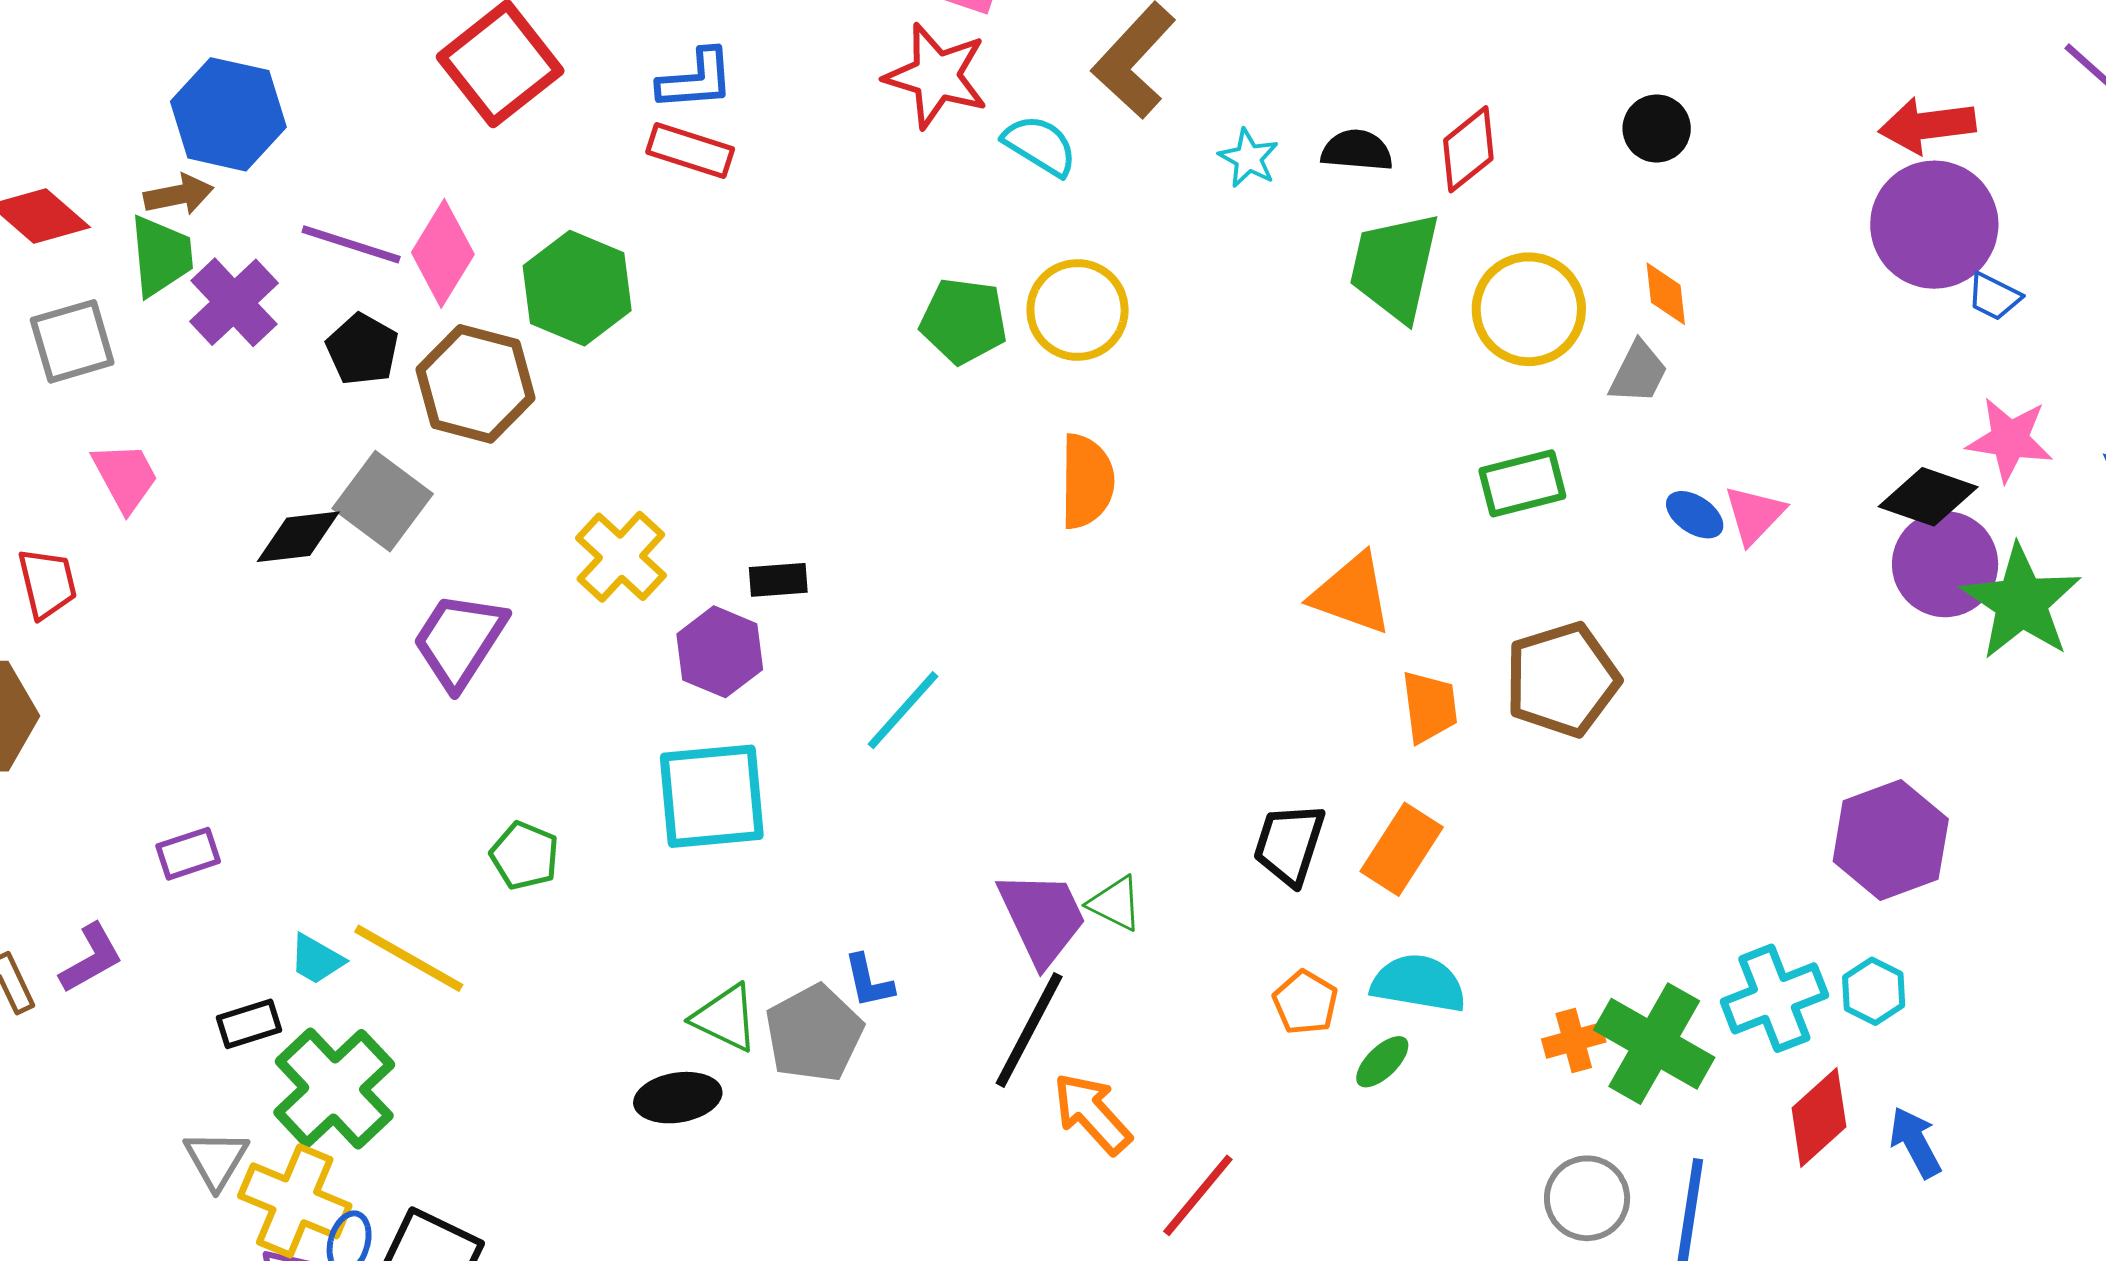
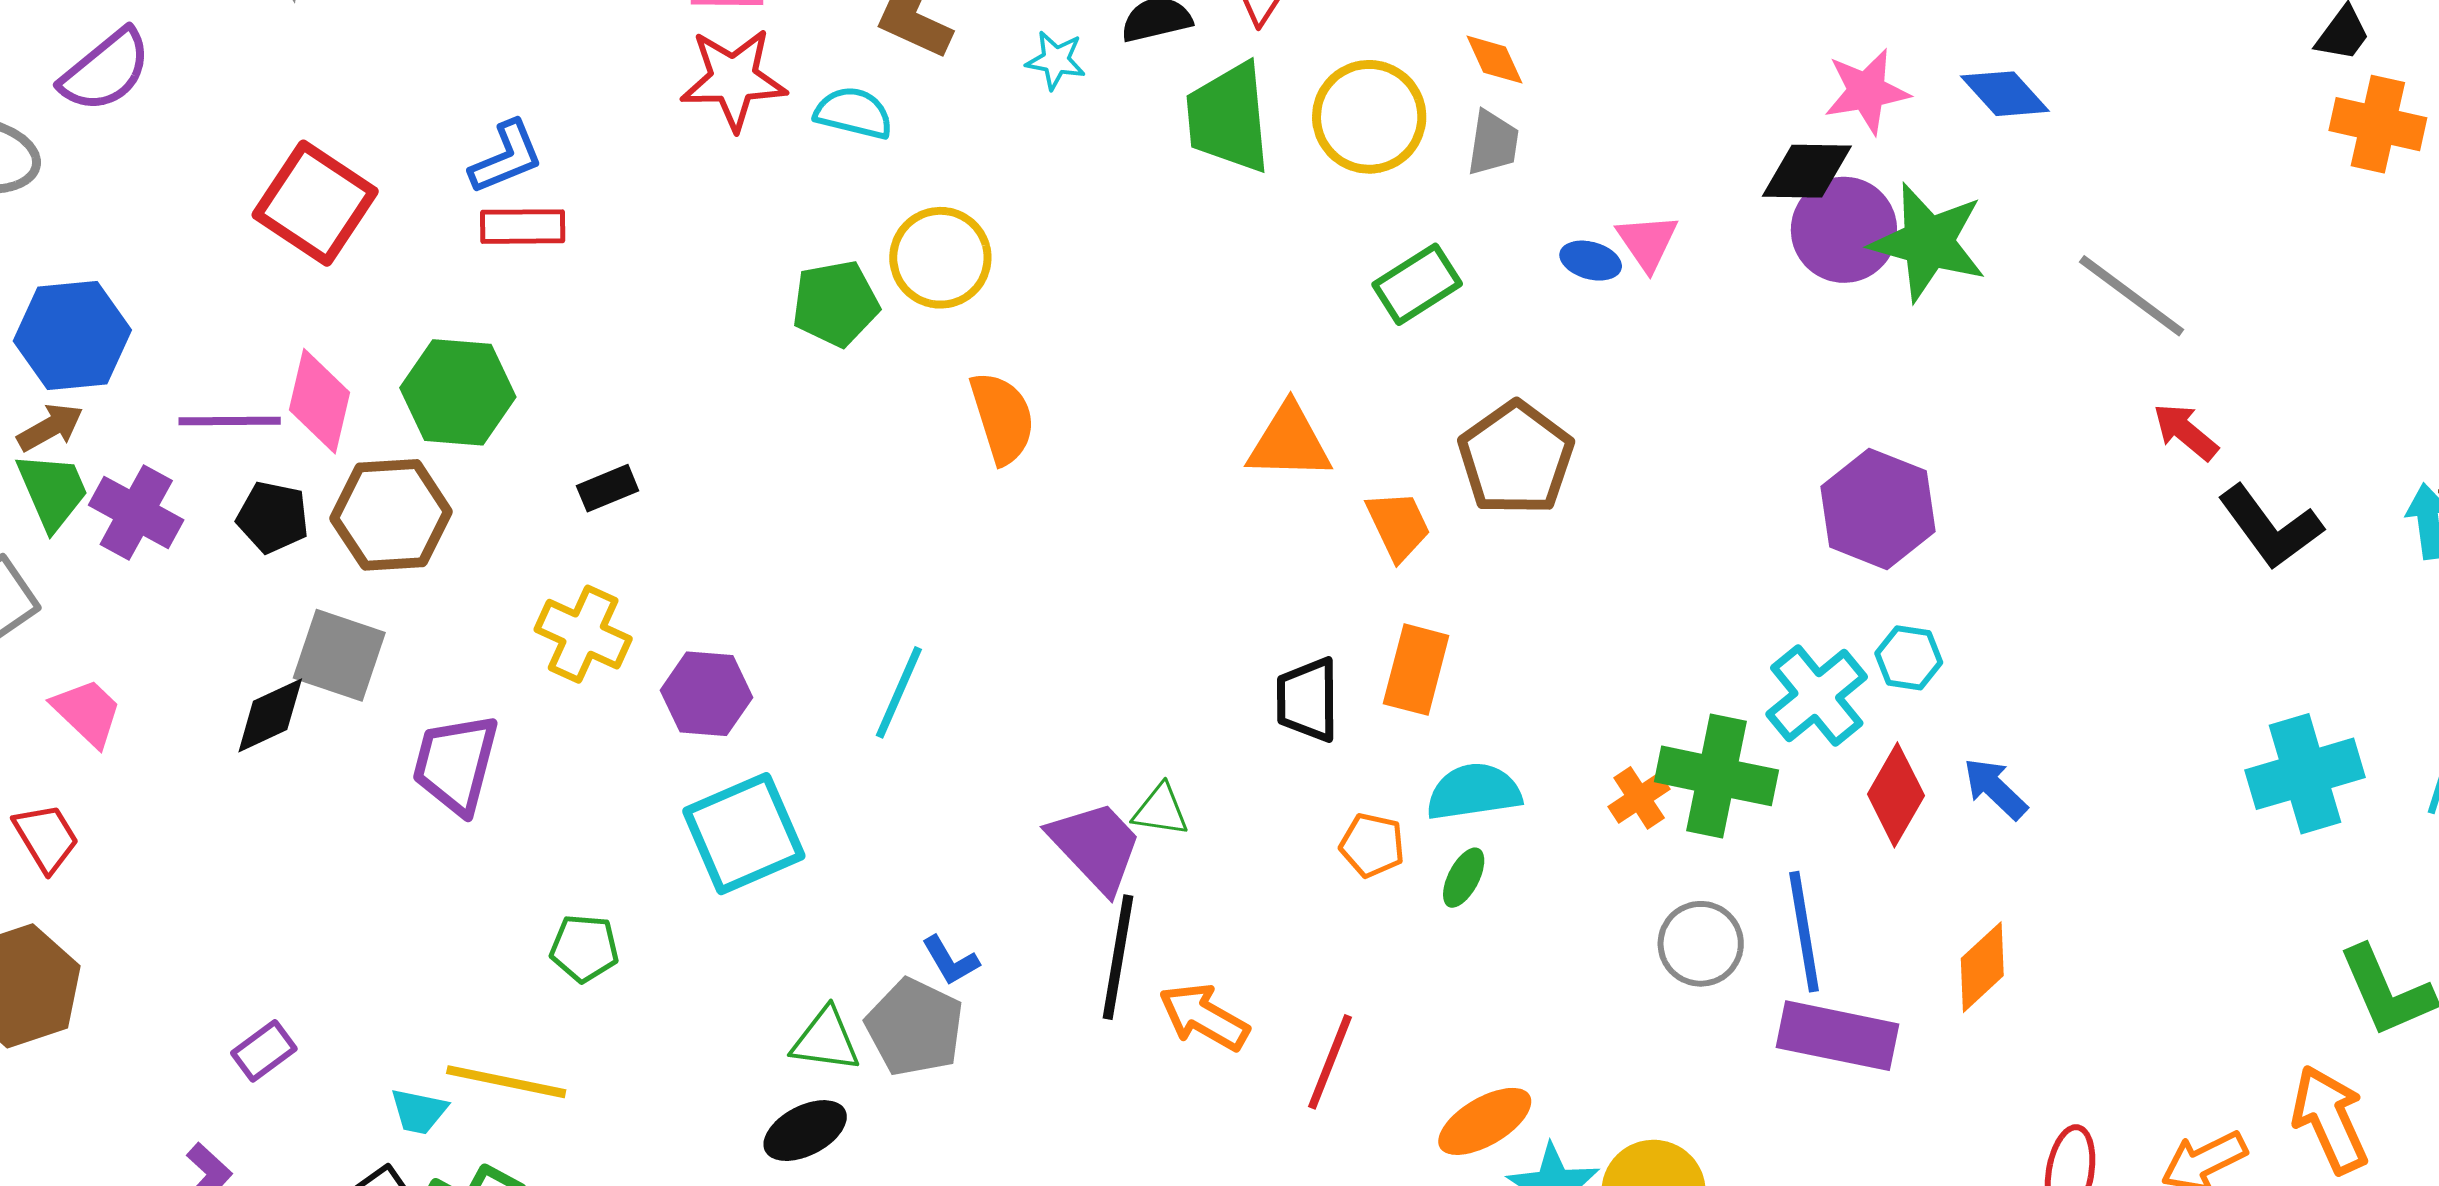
black rectangle: (778, 580) -> (608, 488), moved

